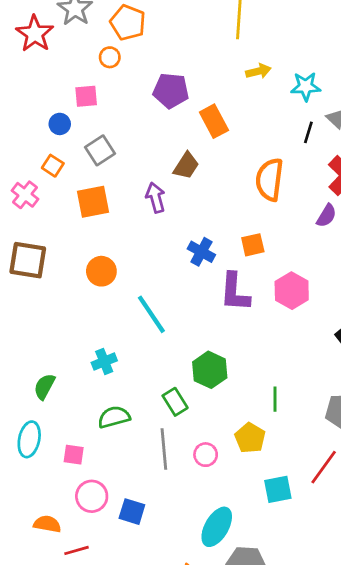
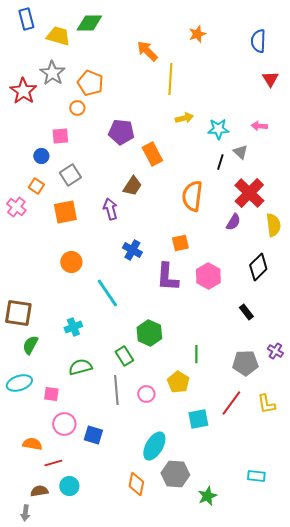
blue cross: (201, 252) -> (132, 250), moved
brown square: (28, 260) -> (18, 313), moved
cyan ellipse: (29, 439) -> (19, 383), turned 60

